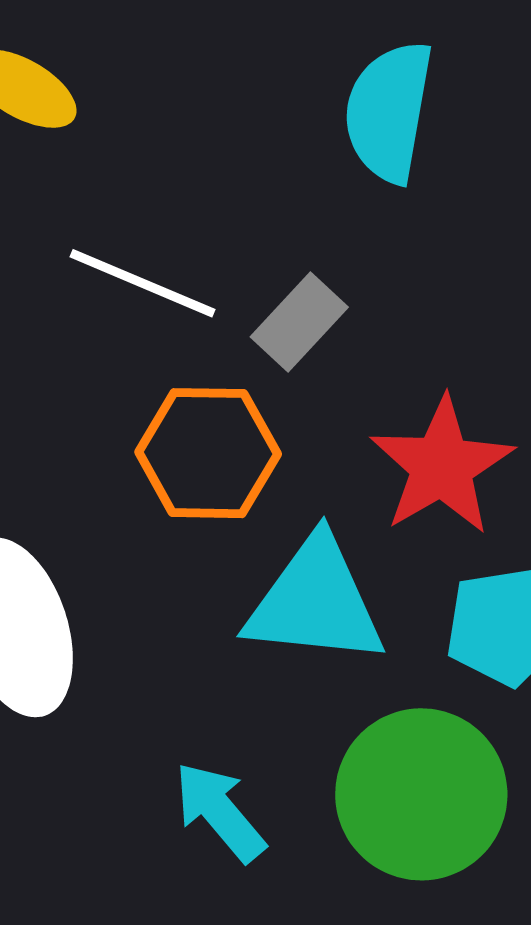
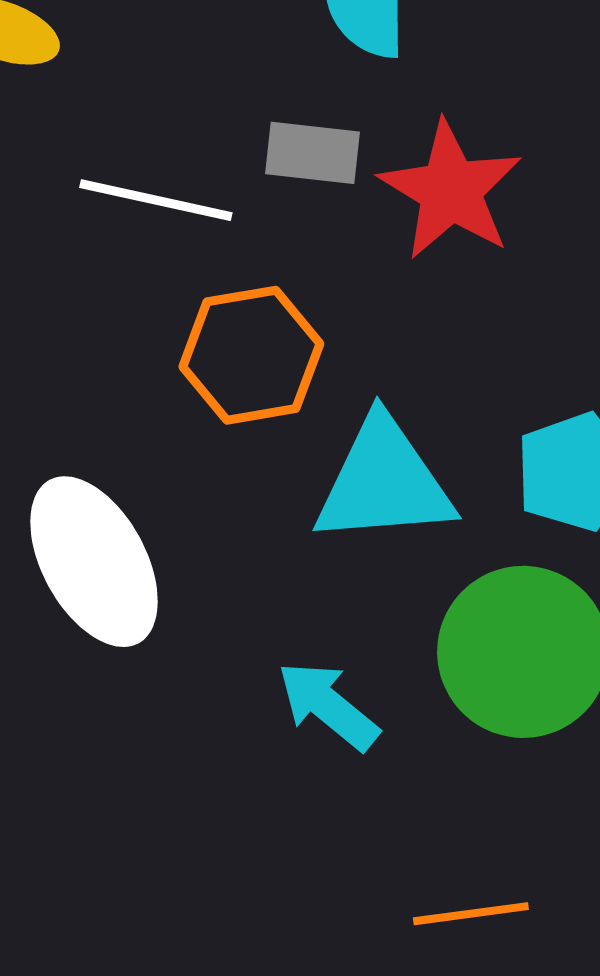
gray rectangle: (299, 322) -> (312, 153), moved, turned 64
red star: (442, 466) -> (451, 190), moved

